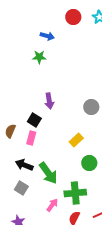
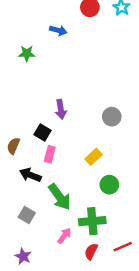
green star: (39, 57) -> (27, 54), moved
pink rectangle: (31, 138) -> (50, 154), moved
black arrow: (24, 165) -> (30, 175), moved

